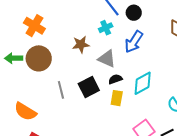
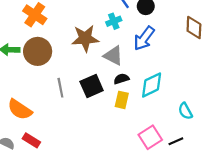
brown star: (81, 44) -> (85, 38), size x1.4

